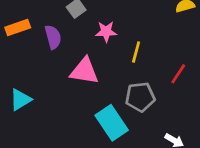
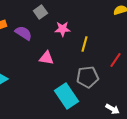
purple semicircle: (53, 37) -> (23, 33), turned -42
pink triangle: (84, 71) -> (46, 58), size x0.7

